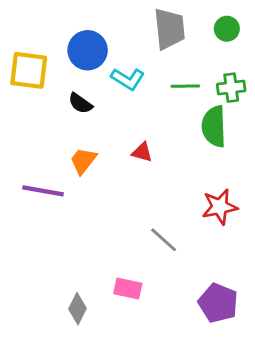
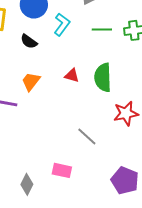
cyan L-shape: (128, 79) -> (62, 24), turned -85
green semicircle: (214, 126) -> (103, 77), moved

